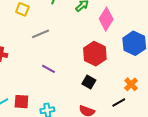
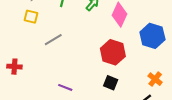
purple line: (49, 69) -> (65, 87), moved

